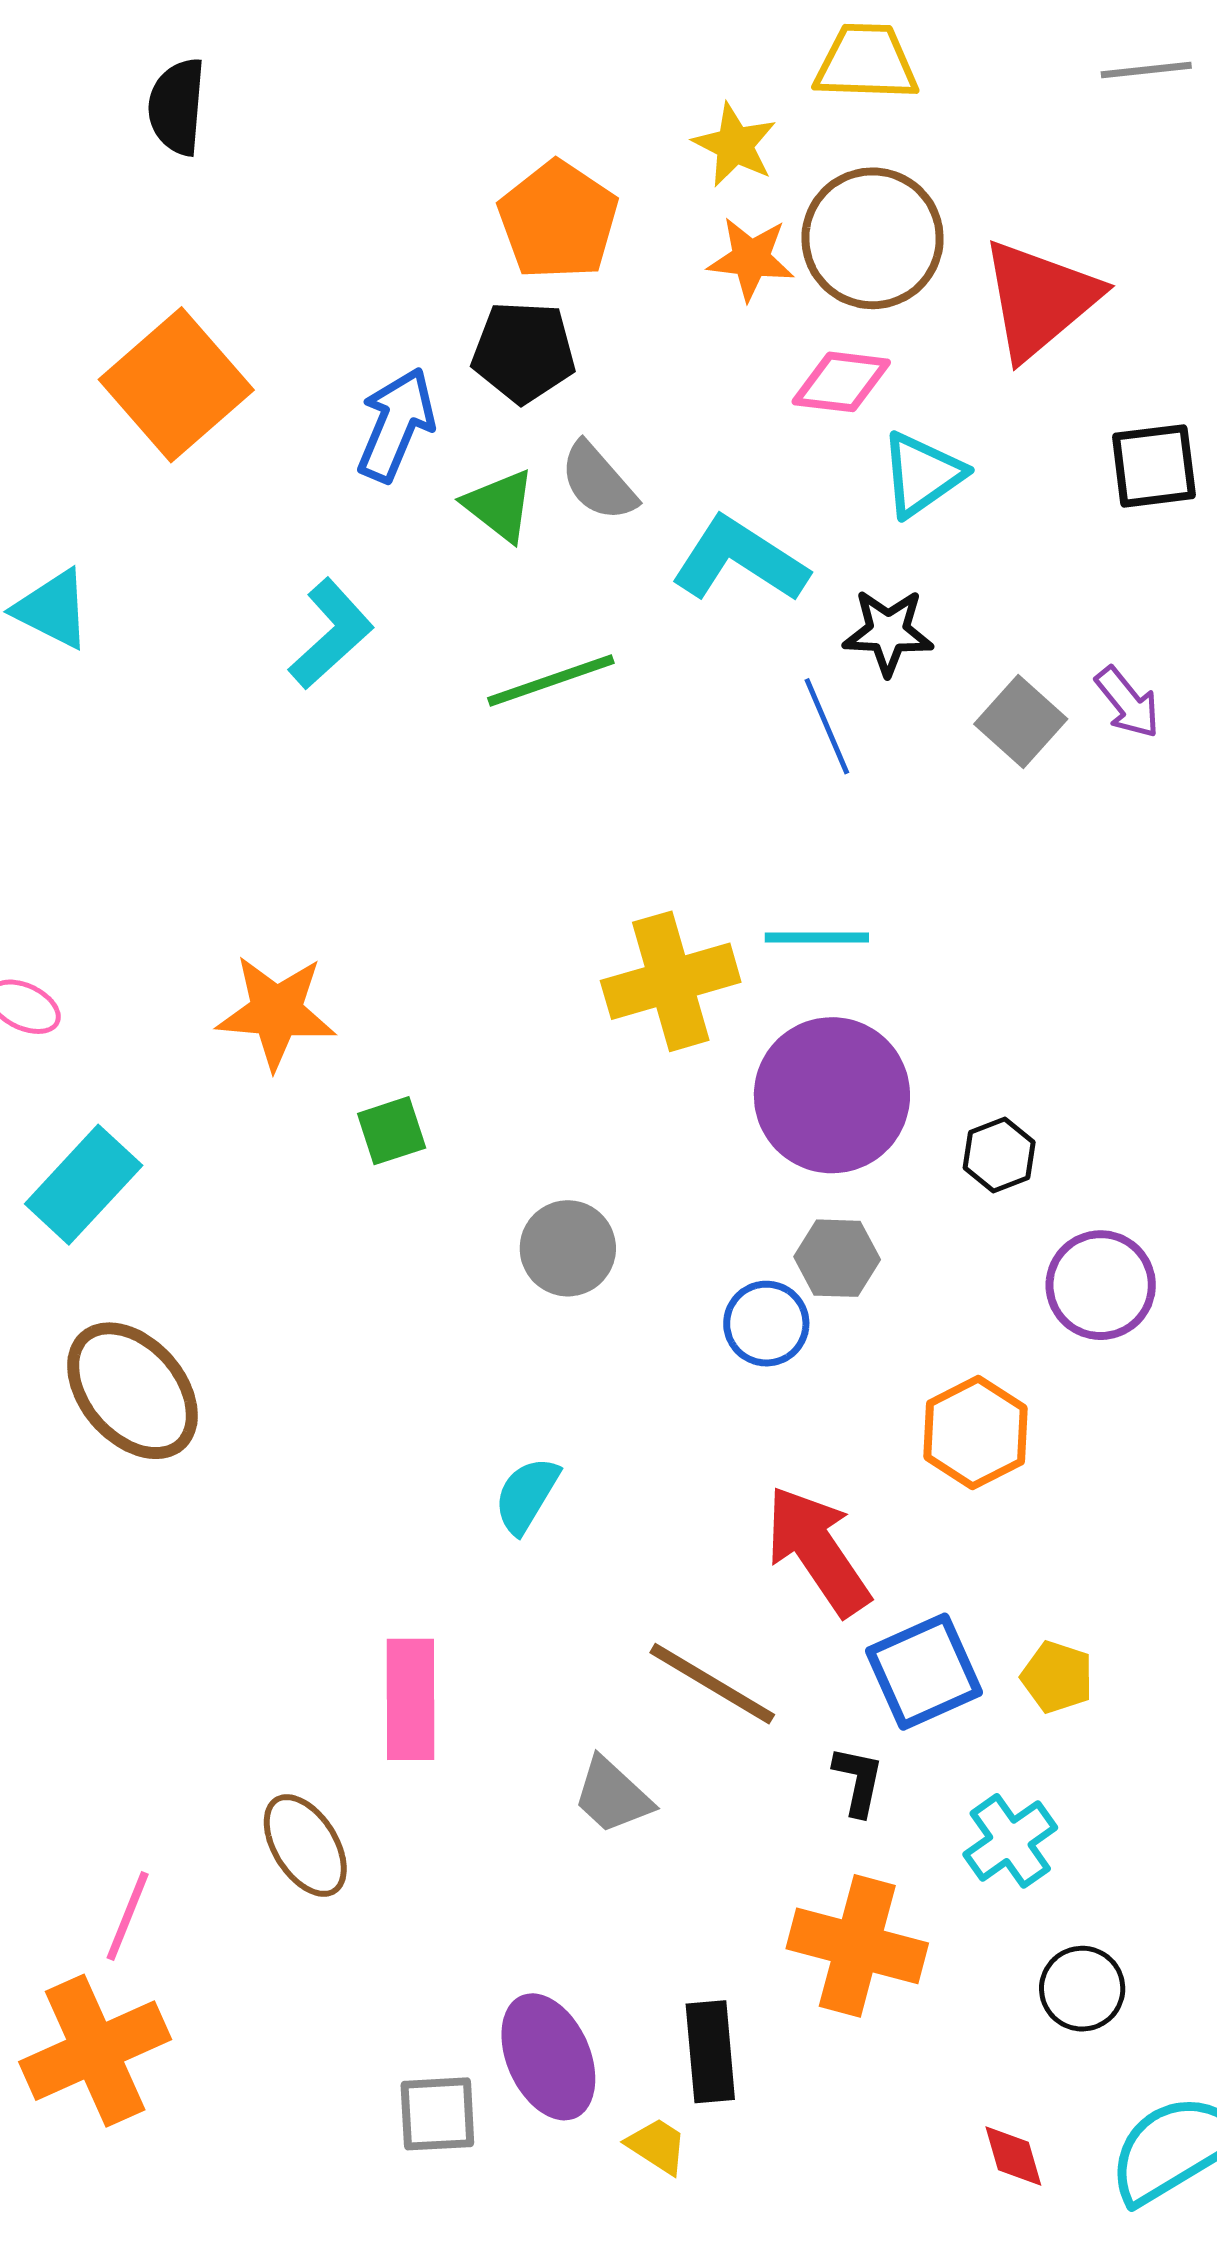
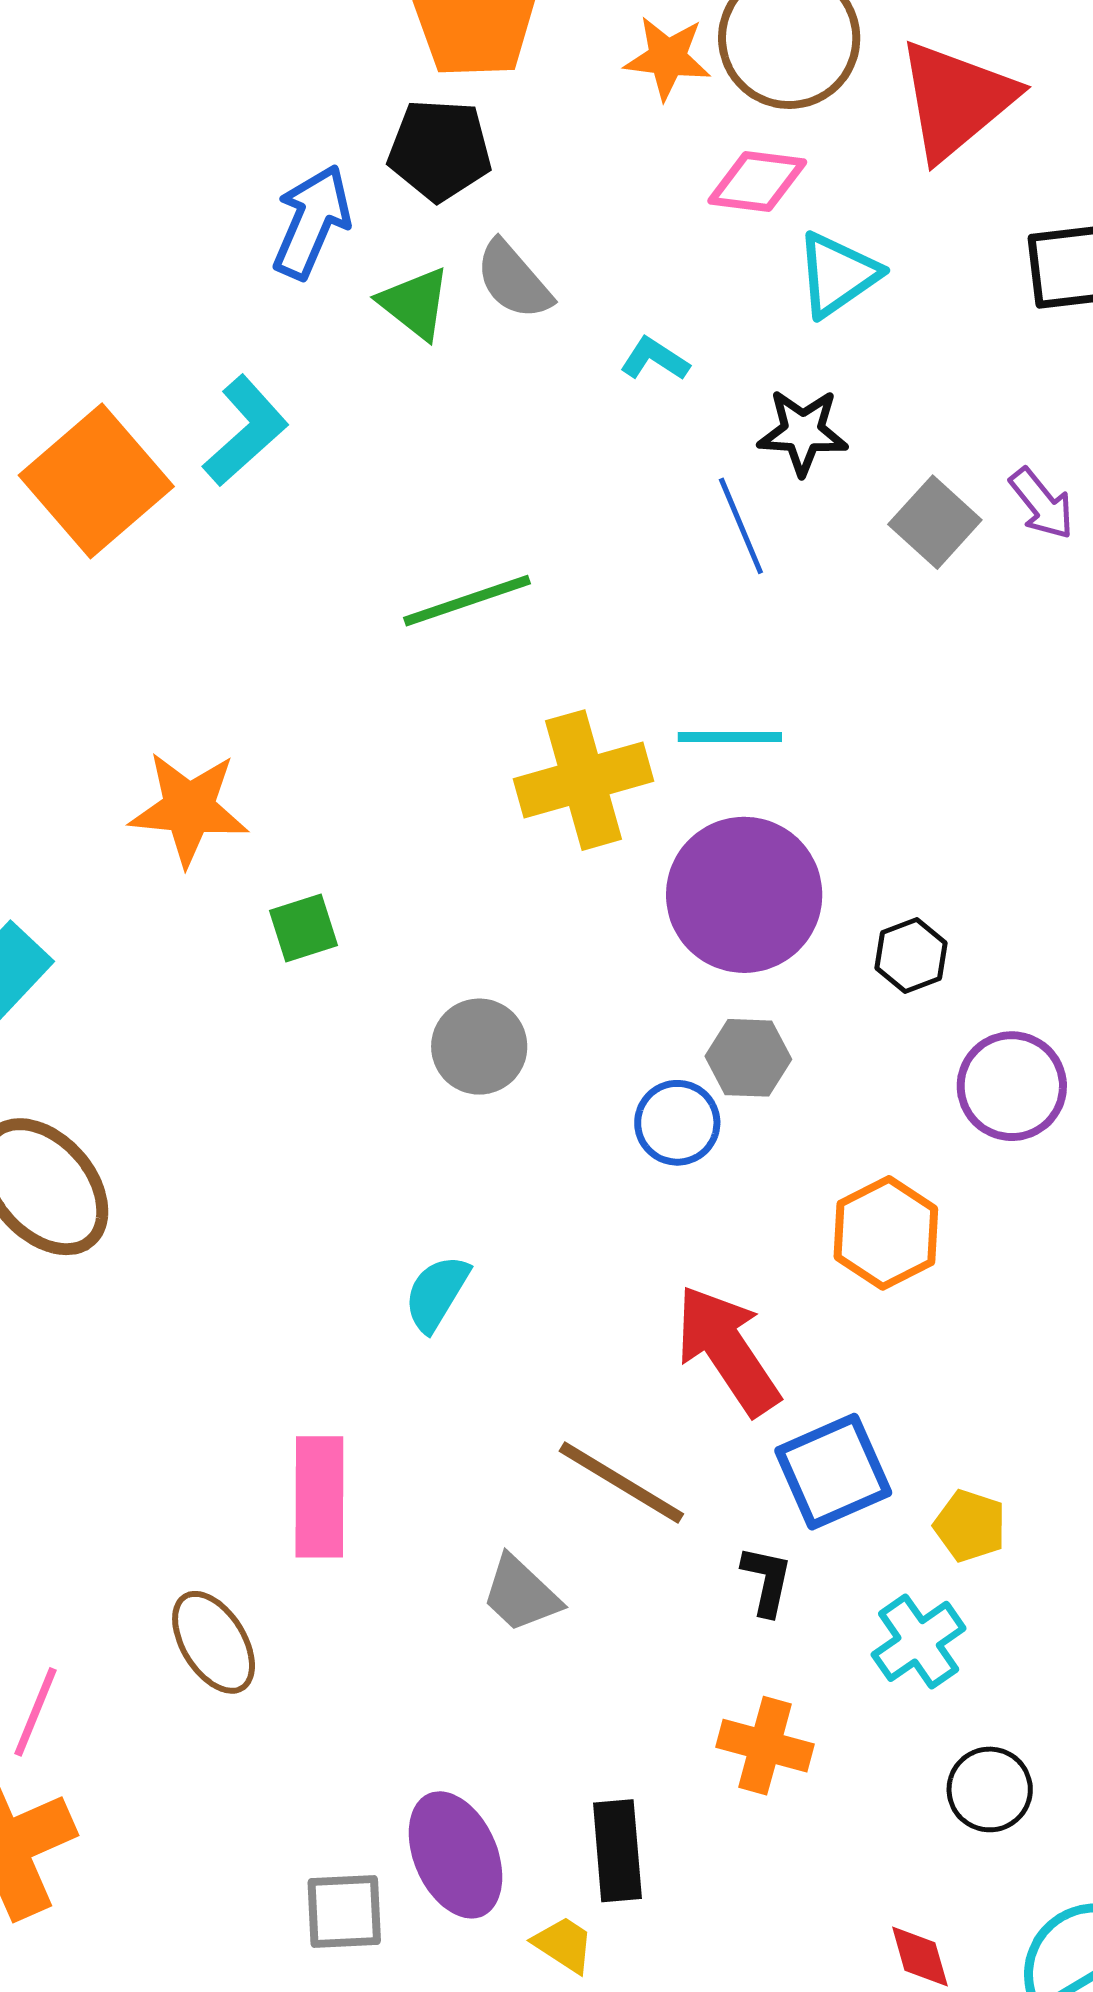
orange square: (176, 385) -> (96, 481), moved
cyan L-shape: (740, 560) -> (655, 359), size x0.5
green line: (551, 681) -> (467, 601), moved
yellow pentagon: (1057, 1677) -> (970, 1526), moved
orange cross: (857, 1946) -> (765, 1746), size x0.7

